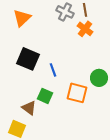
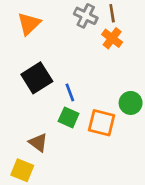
black square: (28, 59) -> (37, 78), turned 35
green square: (45, 96) -> (69, 117), moved

